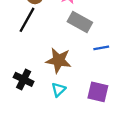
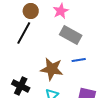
blue line: (101, 48) -> (79, 60), moved

